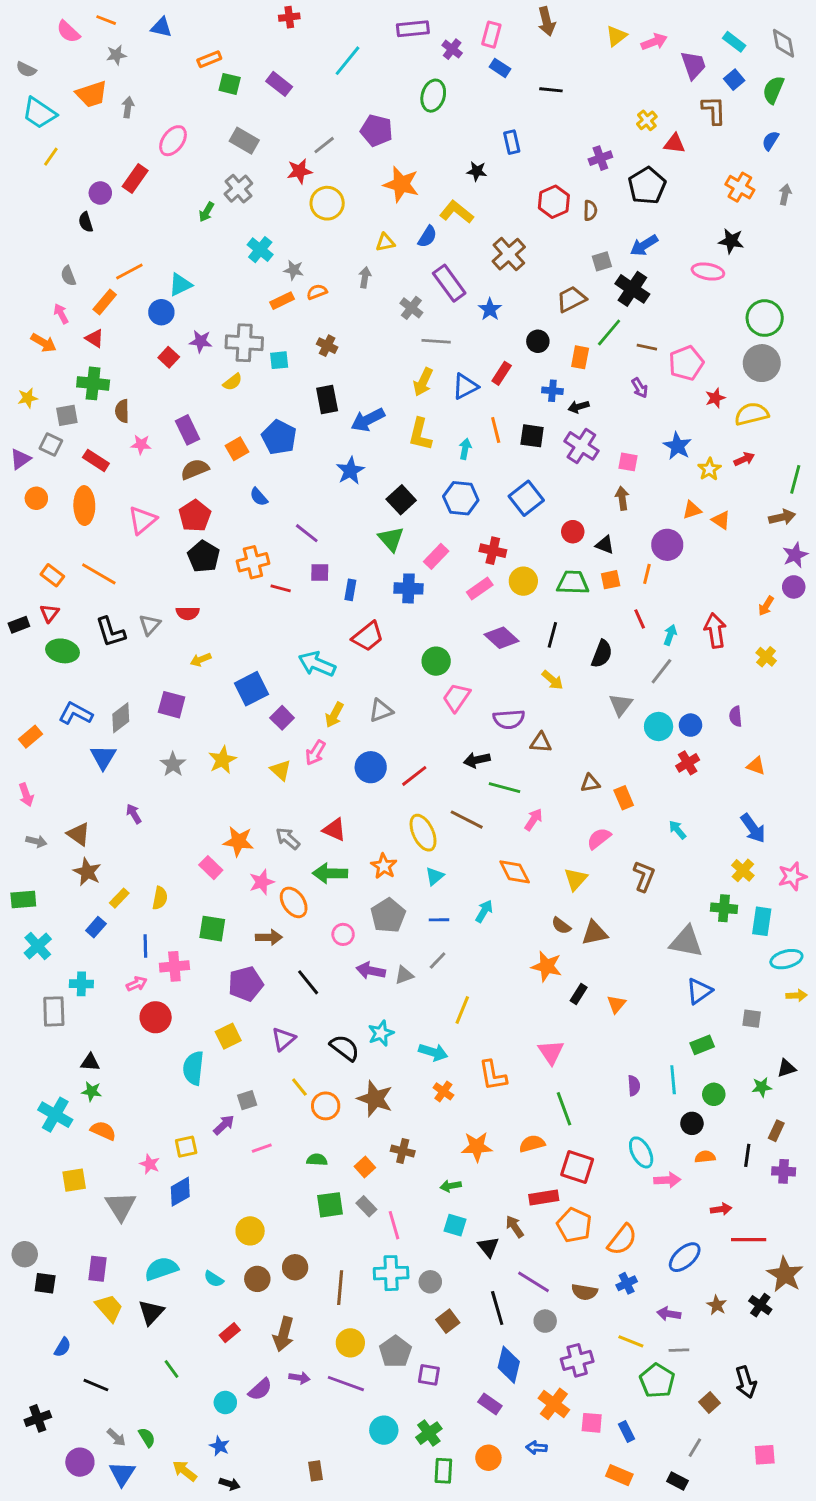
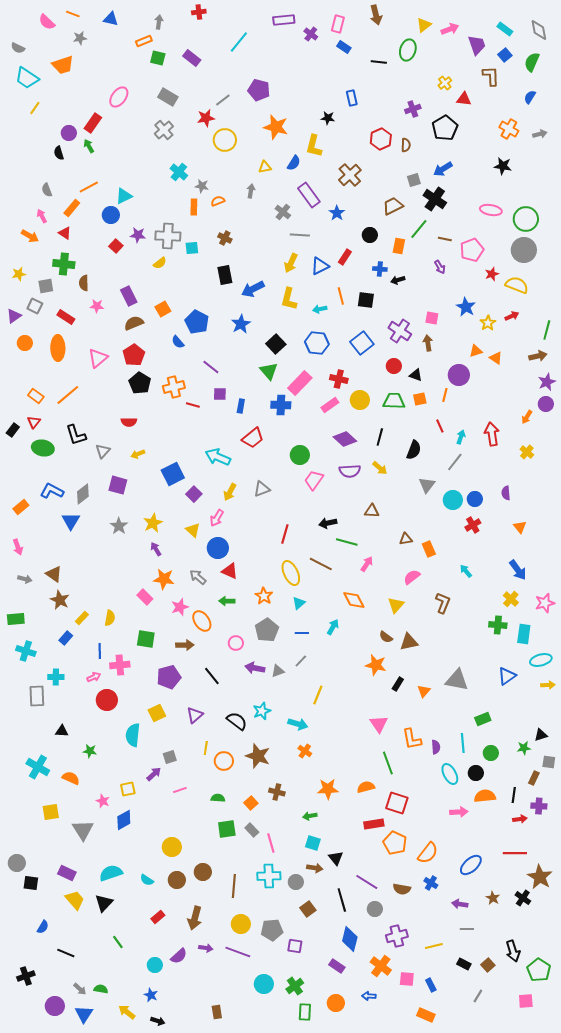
green ellipse: (433, 96) -> (408, 50), moved
gray arrow: (128, 107) -> (159, 22), moved
gray arrow: (785, 194) -> (540, 134), turned 64
green arrow: (206, 212) -> (89, 146), moved, turned 120
yellow L-shape: (456, 212) -> (314, 146), turned -115
pink ellipse: (708, 272) -> (491, 210), moved
orange rectangle: (282, 301) -> (194, 207), turned -63
yellow semicircle: (752, 414) -> (517, 285), turned 35
blue pentagon: (279, 437) -> (197, 322), moved
purple cross: (581, 446) -> (400, 331), moved
cyan arrow: (465, 449) -> (320, 309), turned -112
pink rectangle: (436, 556) -> (300, 383), size x1.4
orange line: (99, 574) -> (68, 395), turned -70
black rectangle: (19, 625) -> (13, 430), turned -32
gray triangle: (150, 625) -> (103, 451), moved
purple semicircle: (509, 719) -> (350, 471), moved
orange triangle: (756, 766) -> (520, 527), turned 32
blue circle: (371, 767) -> (218, 548), moved
red line: (414, 776) -> (285, 534), turned -36
purple arrow: (134, 814) -> (156, 549), moved
green arrow: (330, 873) -> (227, 601), size x0.7
gray triangle: (686, 942) -> (457, 680), moved
cyan cross: (38, 946) -> (26, 651), turned -30
blue triangle: (699, 991) -> (507, 676), moved
gray square: (752, 1019) -> (549, 762), moved
orange L-shape: (493, 1075) -> (412, 739), moved
yellow line: (299, 1087) -> (206, 748), turned 48
green star: (92, 1091) -> (90, 751), moved
cyan ellipse: (641, 1152) -> (450, 774), moved
orange semicircle: (705, 1157) -> (485, 796), size x1.5
red arrow: (721, 1209) -> (520, 819), moved
brown arrow: (515, 1227) -> (315, 868), moved, turned 133
purple rectangle: (97, 1269) -> (67, 873), turned -72
blue cross: (627, 1283) -> (431, 883), turned -32
yellow line: (631, 1341) -> (434, 946), moved, turned -36
gray pentagon: (395, 1352) -> (272, 930), turned 30
green pentagon: (657, 1381) -> (539, 970), moved
green semicircle: (147, 1437) -> (101, 989), turned -48
black rectangle: (677, 1481) -> (464, 964), moved

